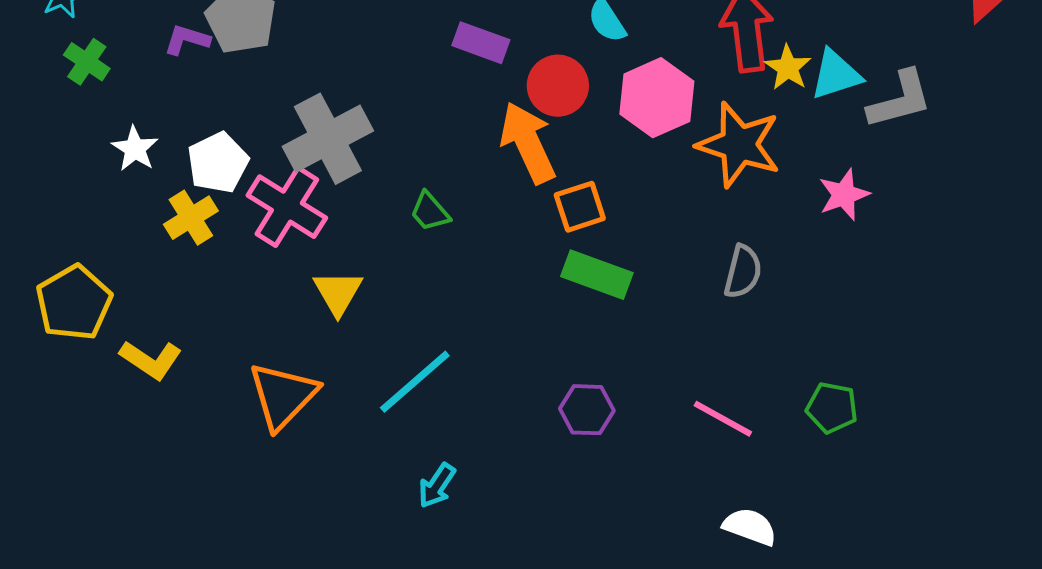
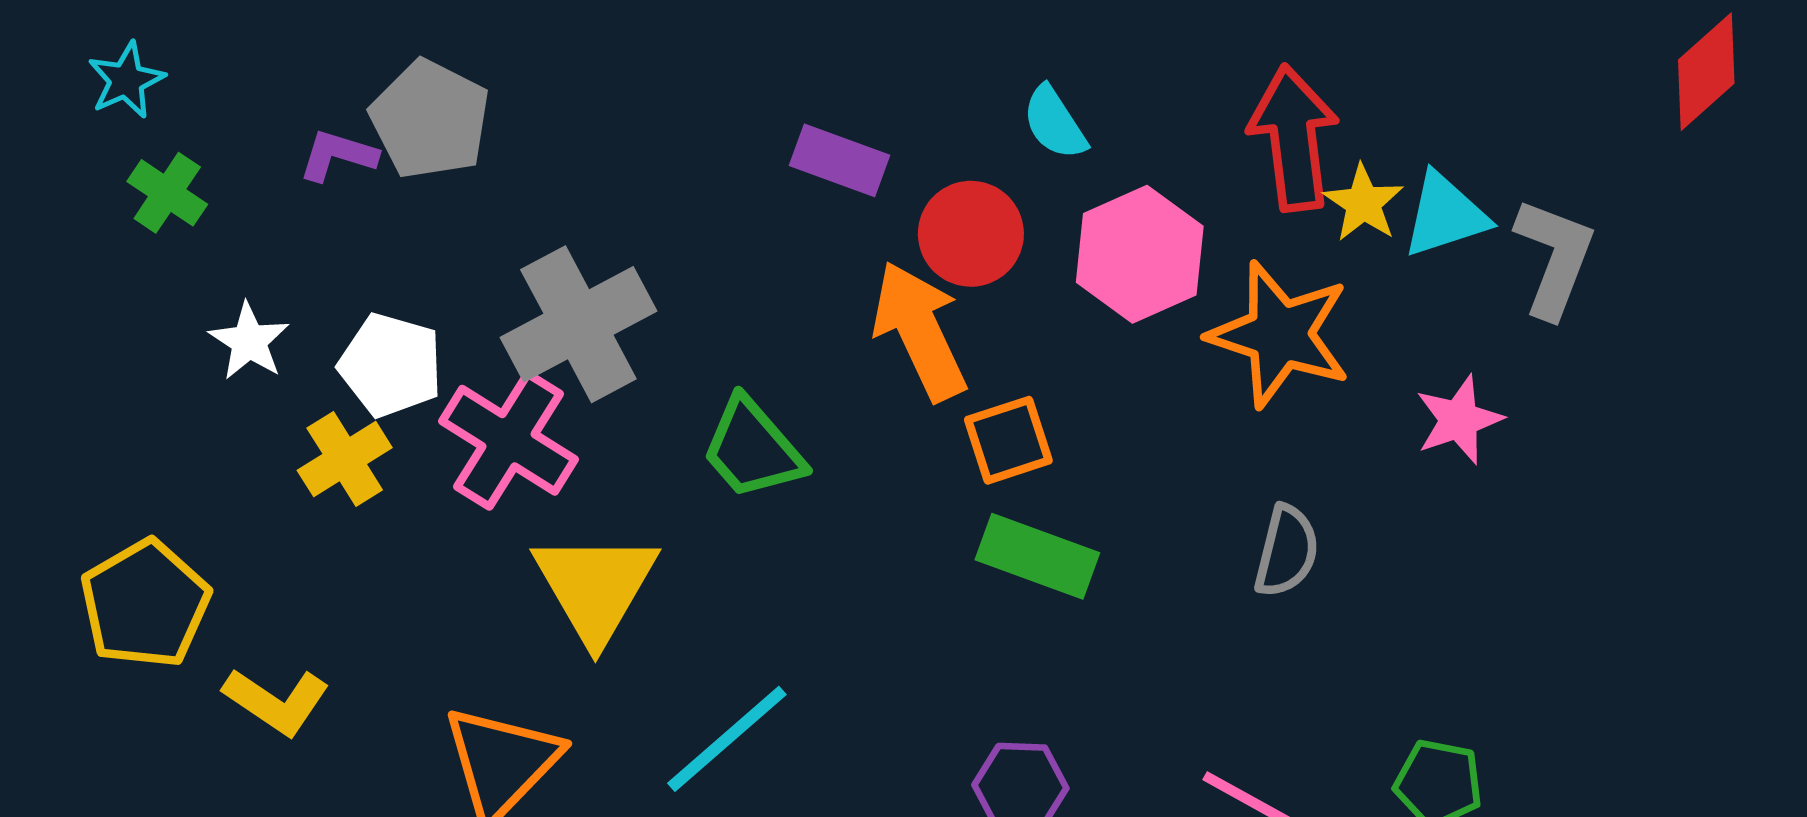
gray L-shape: (900, 100) -> (1554, 258), turned -54
white pentagon: (218, 163) -> (391, 365), turned -30
green trapezoid: (430, 212) -> (752, 449), size x1.5
yellow triangle: (338, 293) -> (595, 587), size x1.5

